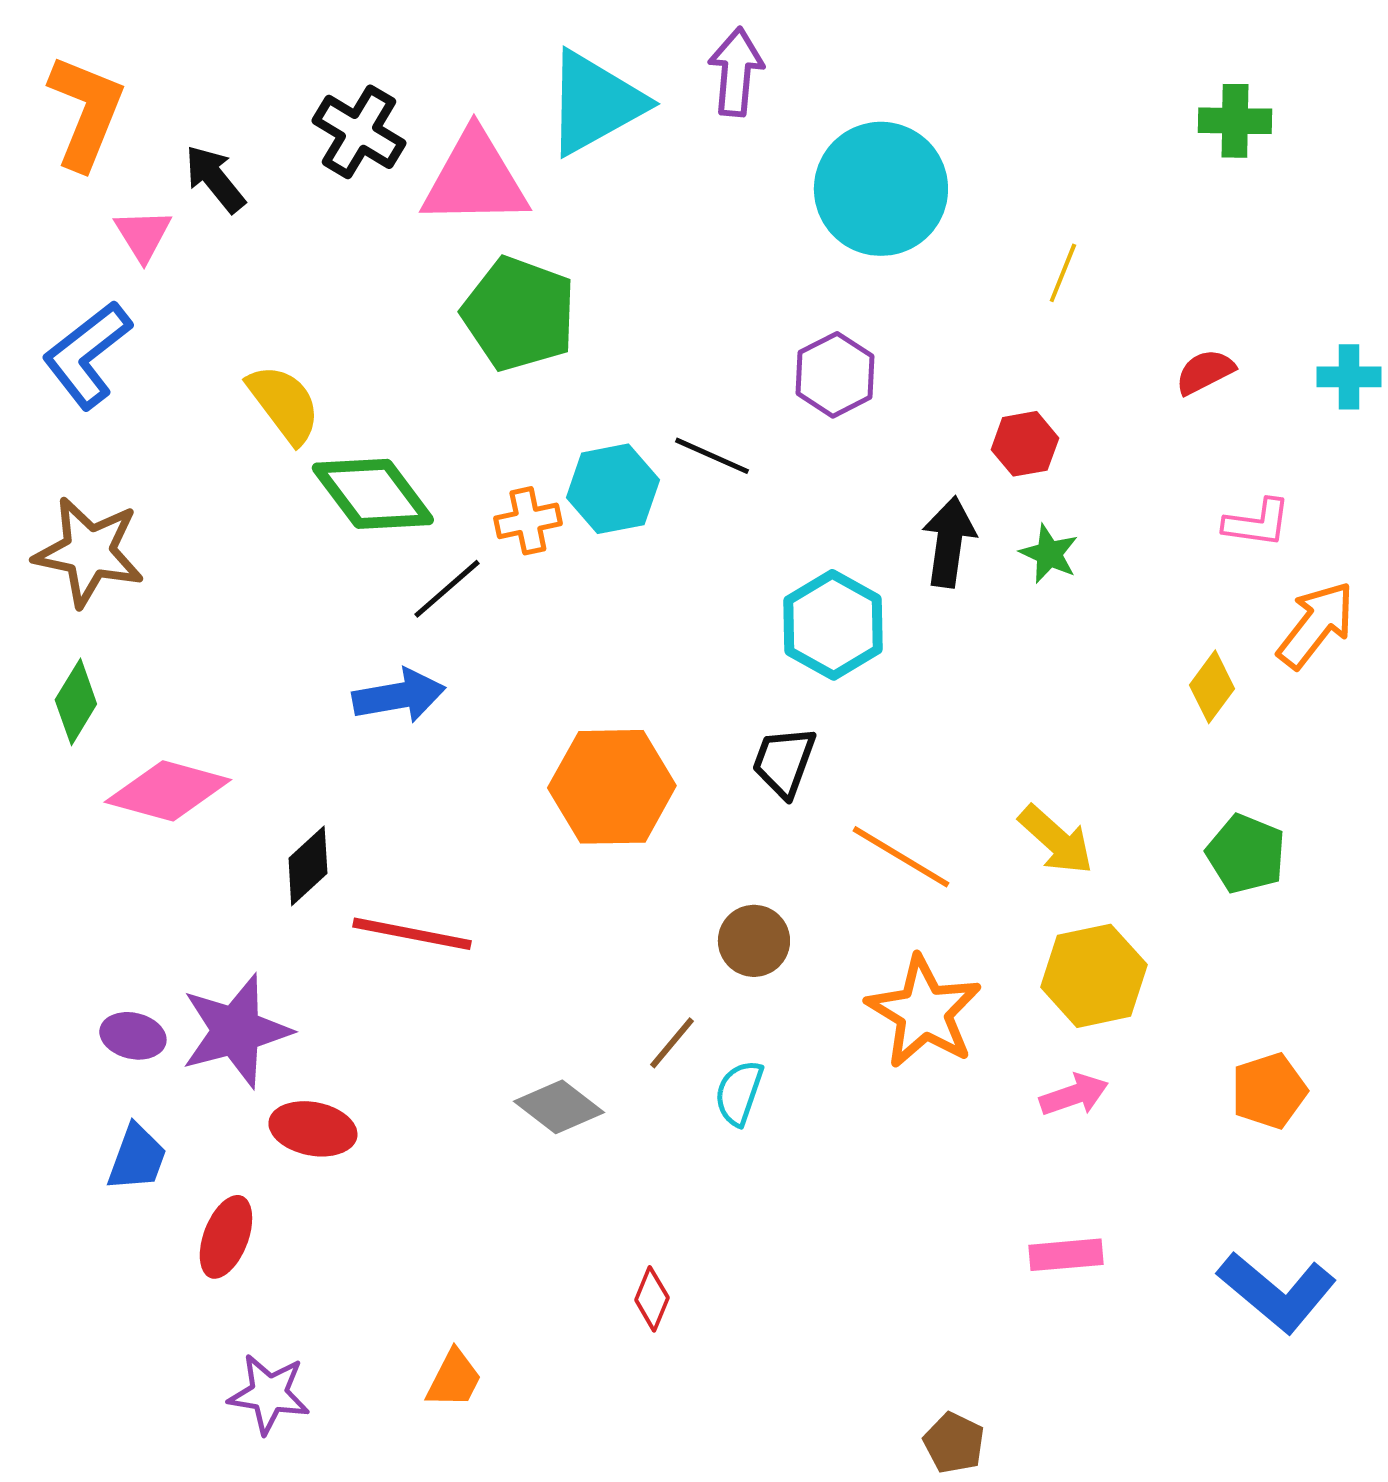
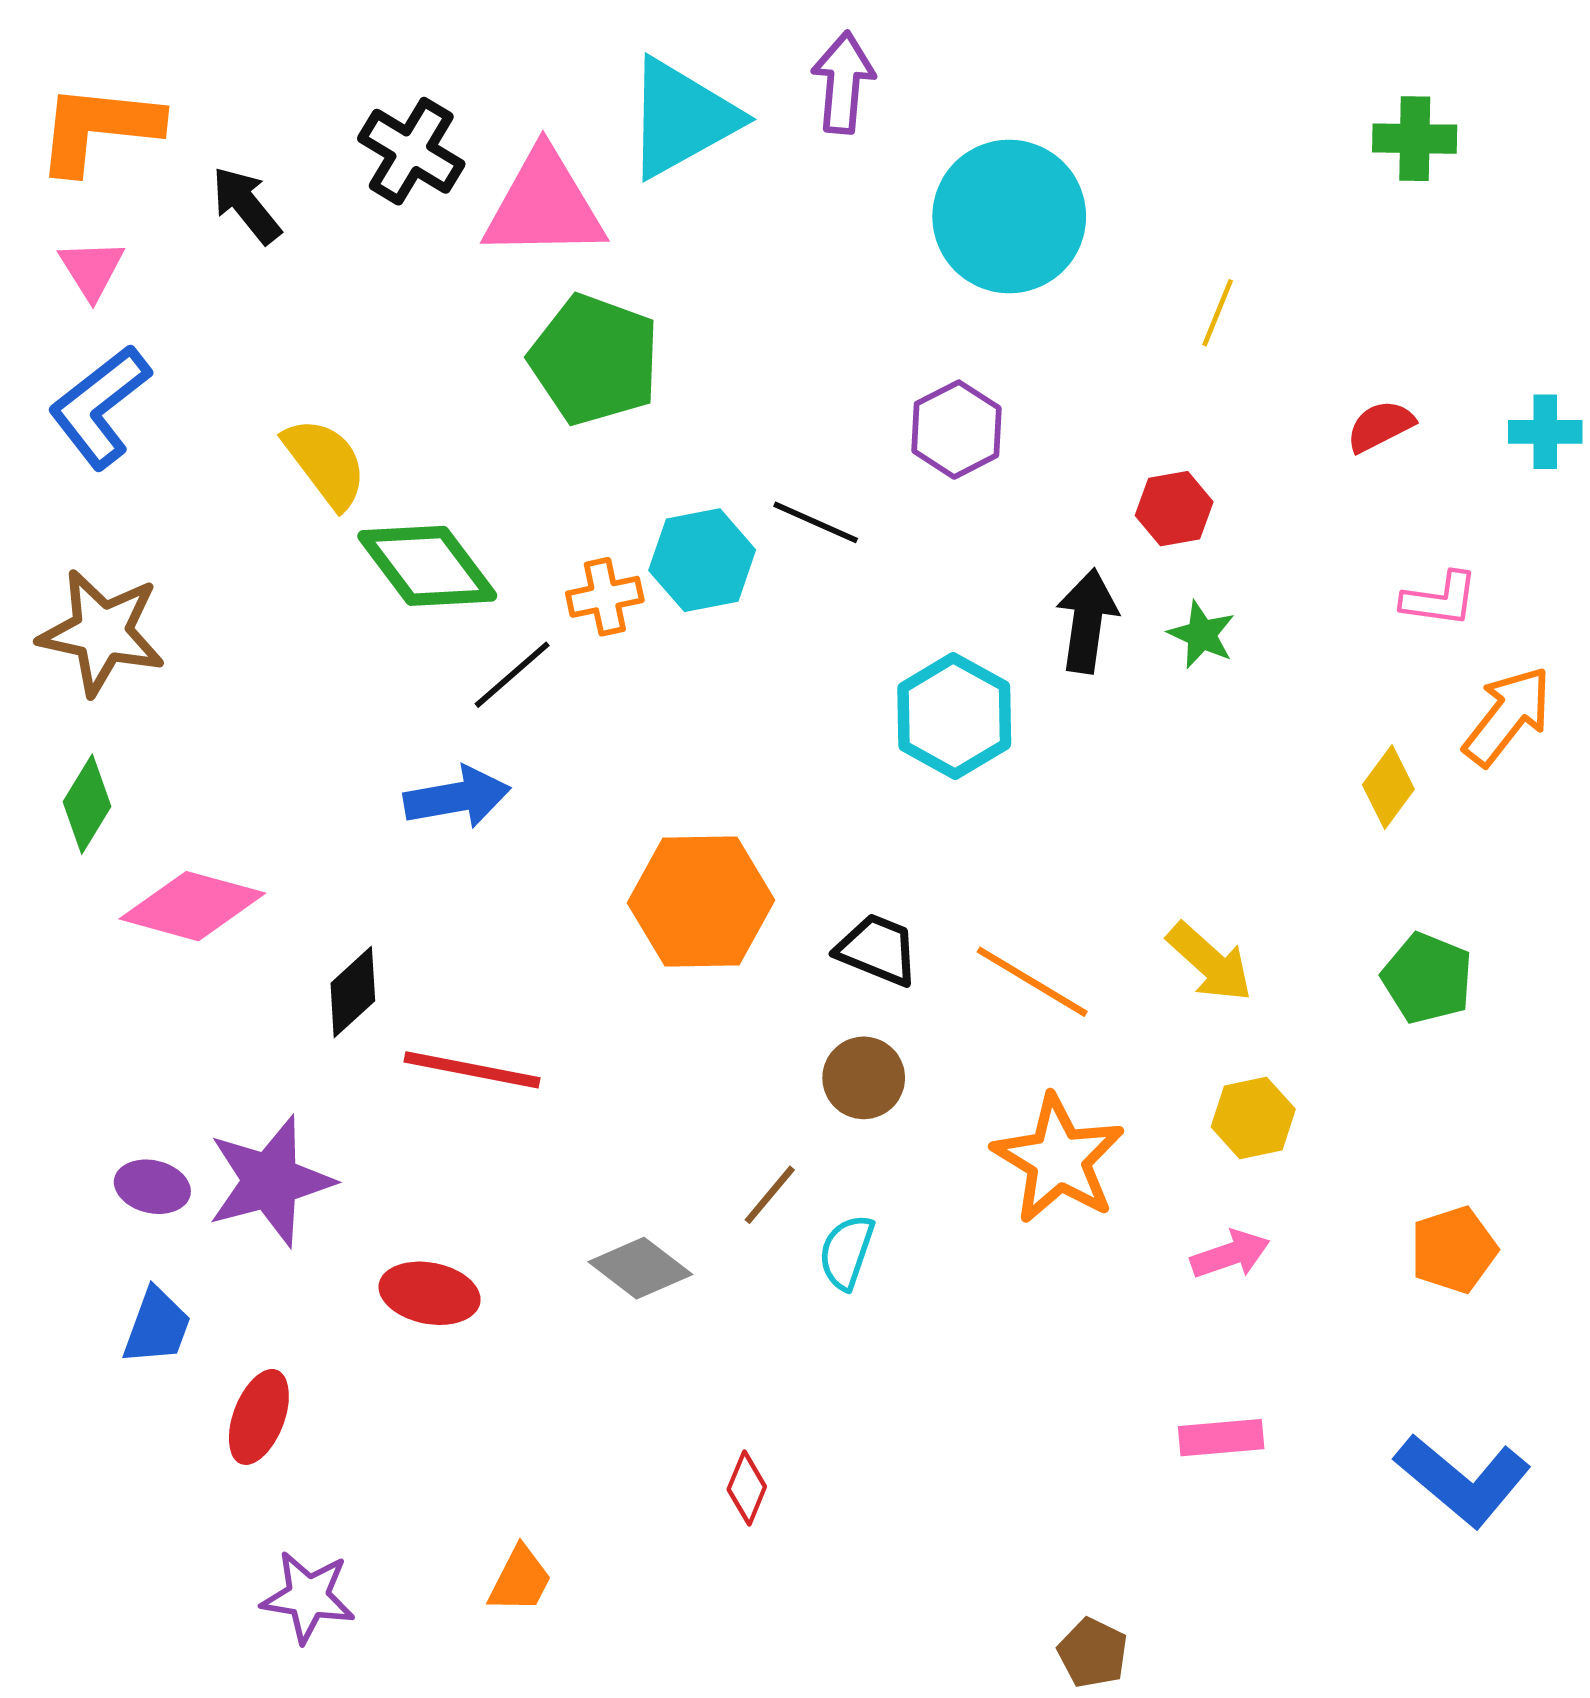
orange L-shape: (86, 112) -> (99, 128), turned -106
pink triangle: (143, 235) -> (92, 269), moved
black trapezoid: (784, 762) -> (877, 950), moved, turned 92
yellow hexagon: (1094, 976) -> (1253, 1118), size x0.7
red ellipse: (313, 1129) -> (430, 1293), moved

